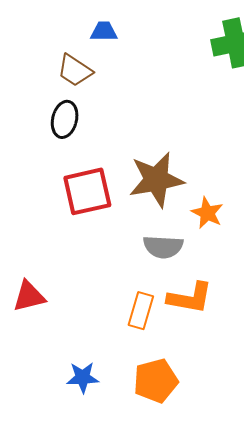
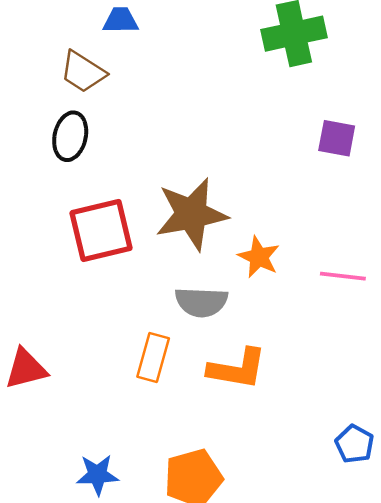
orange rectangle: (141, 311) -> (153, 357), moved

